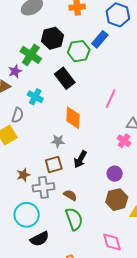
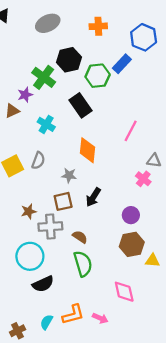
gray semicircle: (18, 115) -> (38, 161), moved

